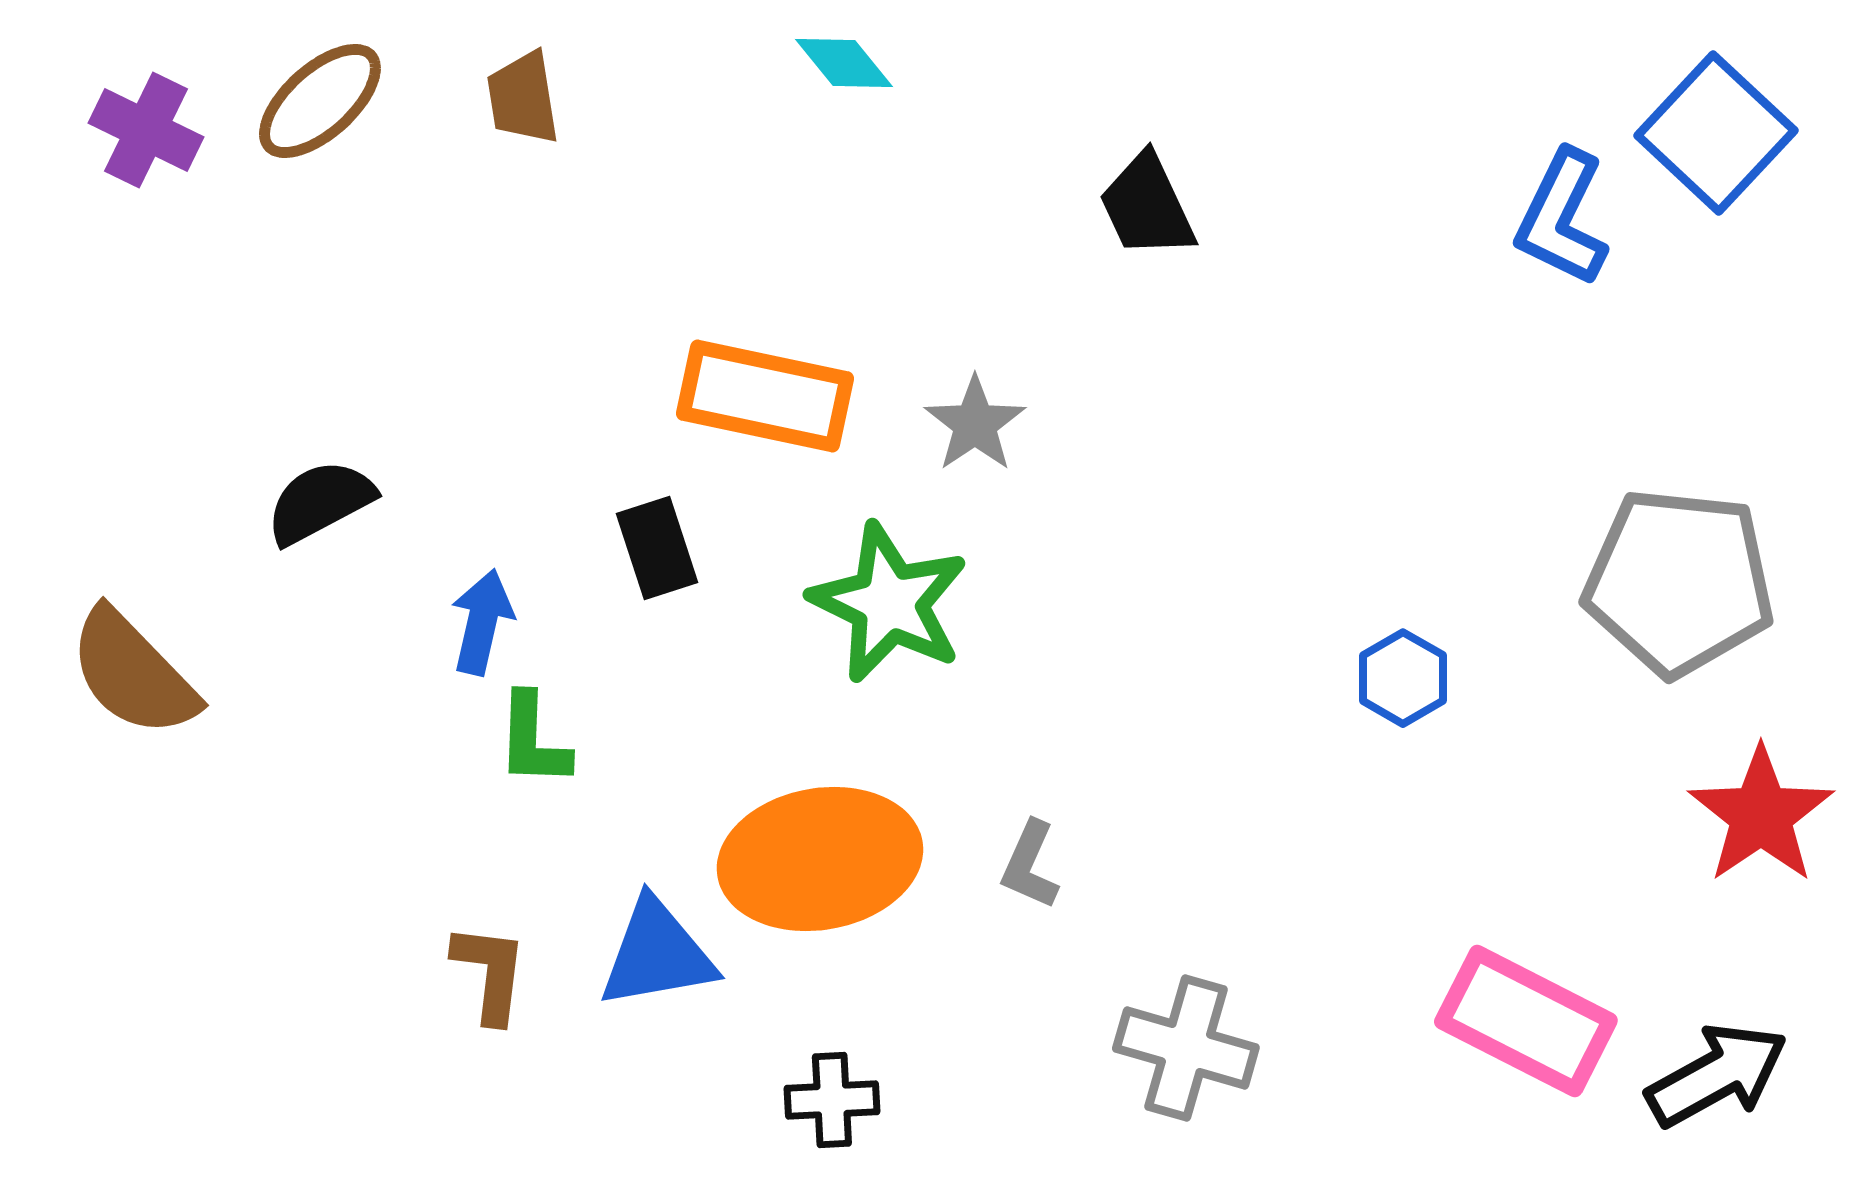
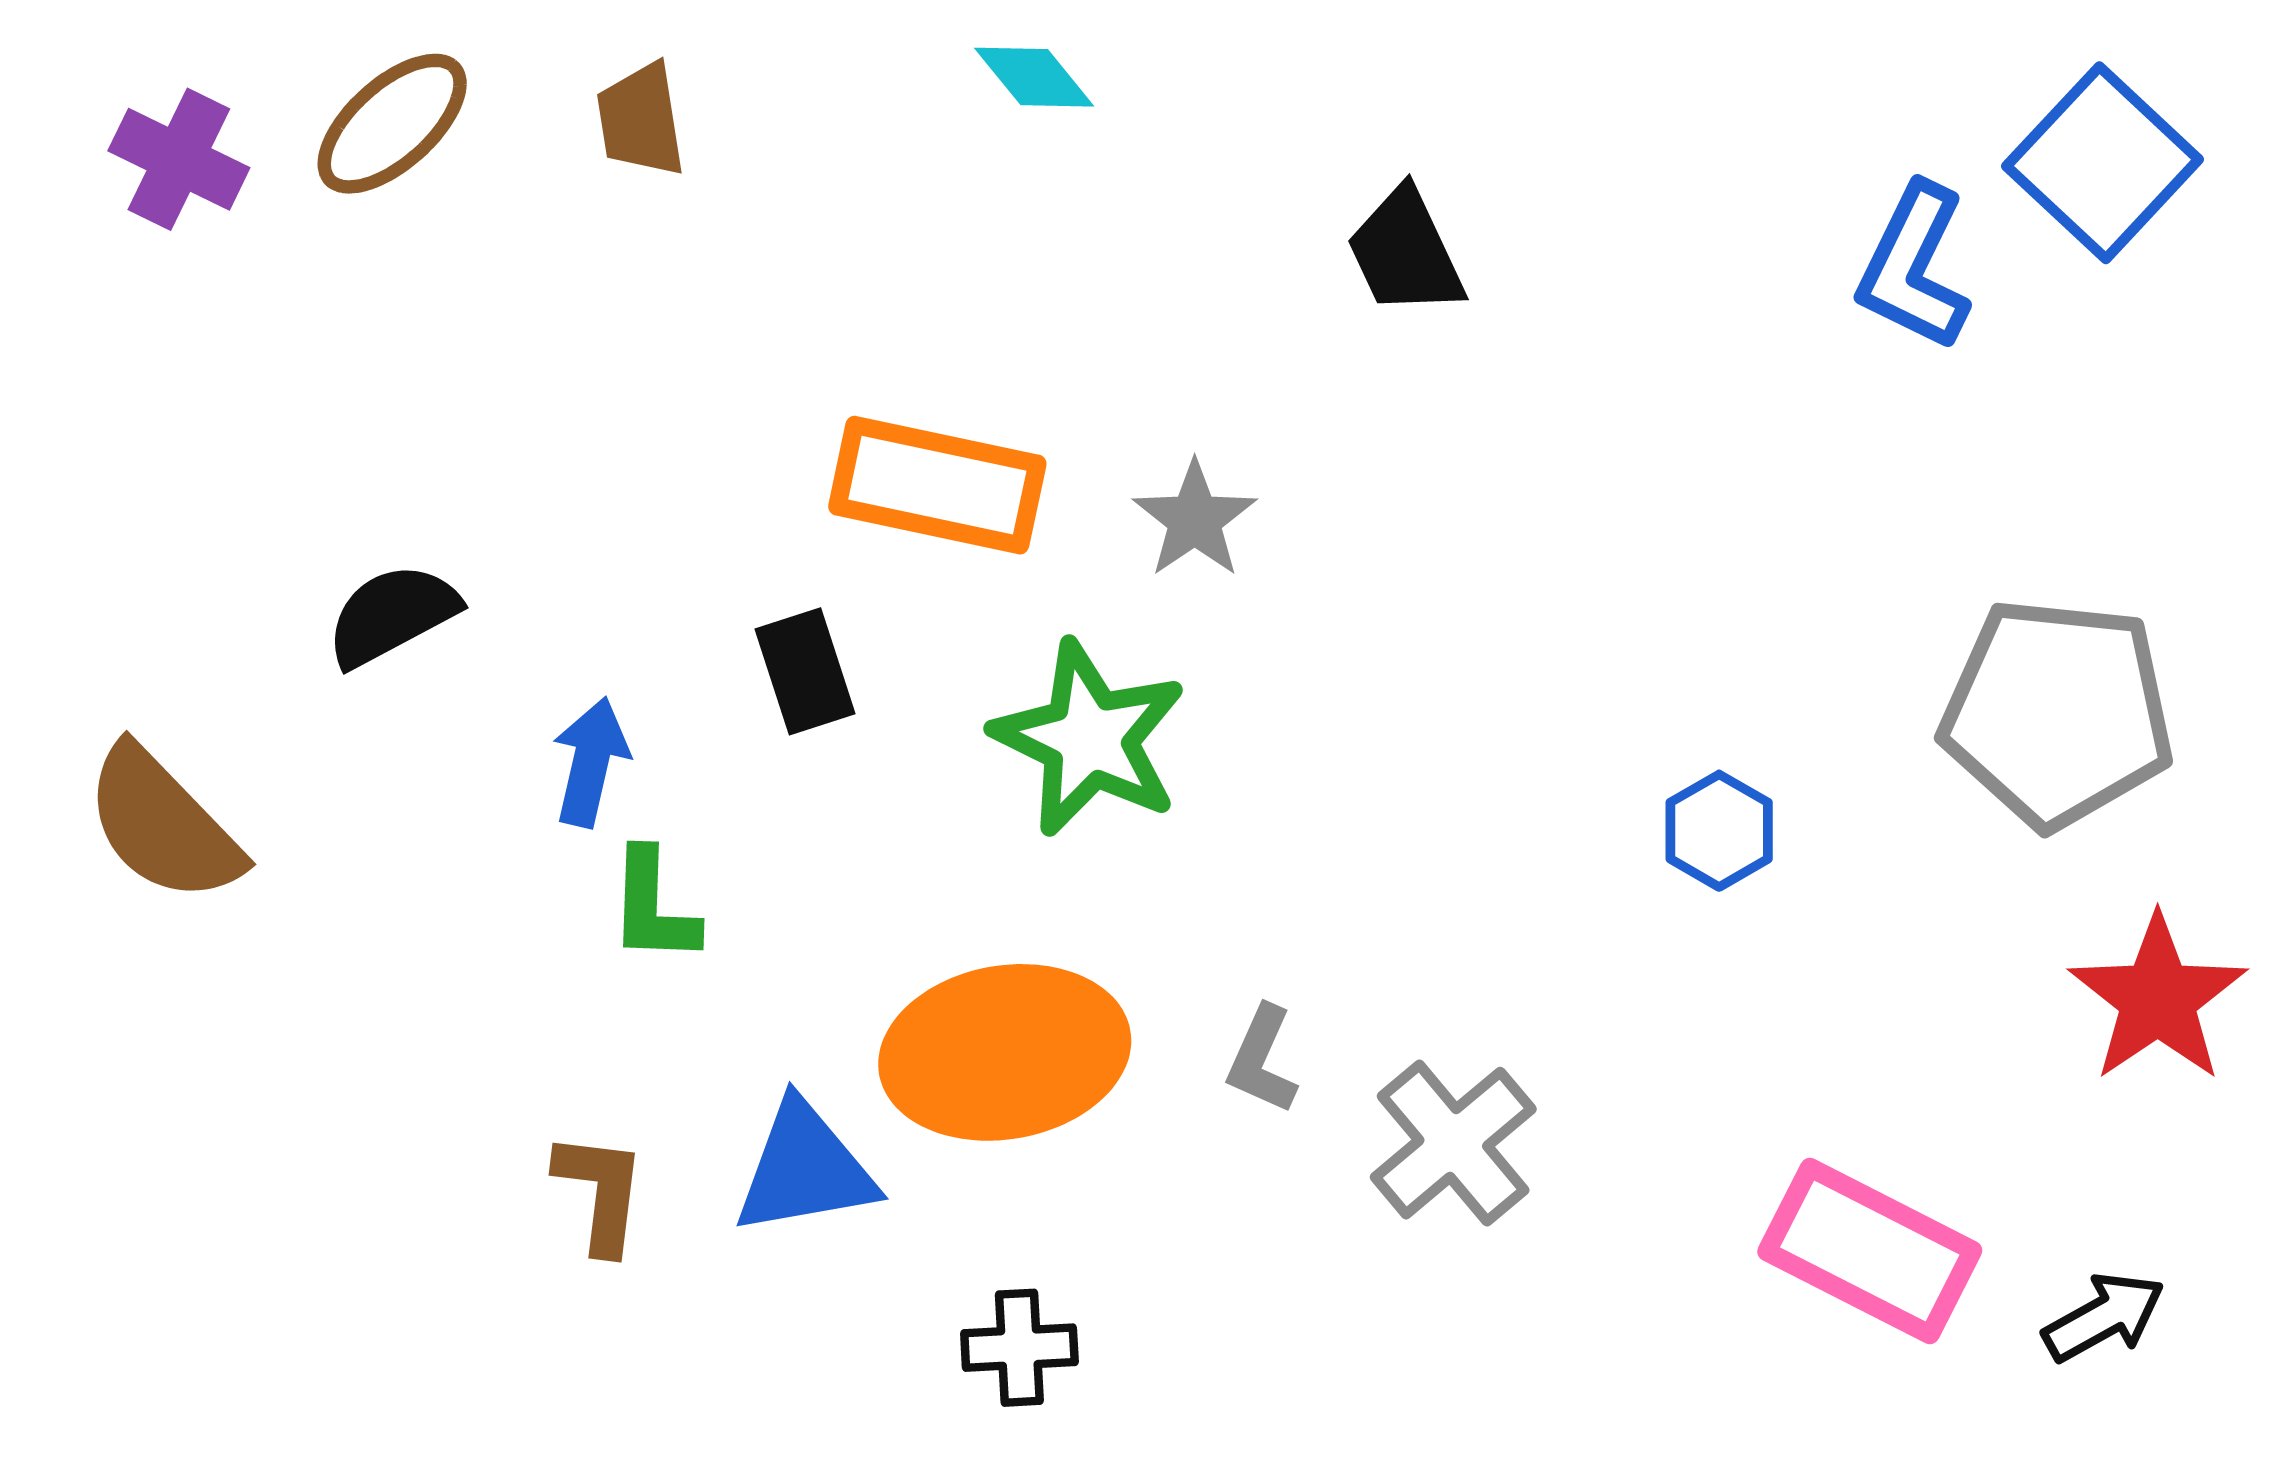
gray cross: (1186, 1048) -> (1453, 1143), moved, turned 34
black arrow: (1717, 1075) -> (2104, 1317), size x0.7

